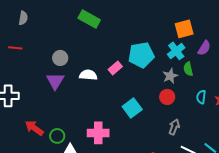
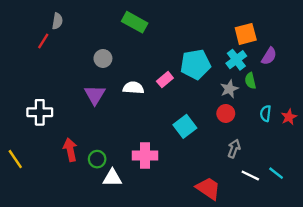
red line: (15, 48) -> (43, 41), moved, turned -64
gray circle: (60, 58) -> (103, 58), moved
red arrow: (34, 128) -> (70, 150), turned 42

